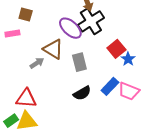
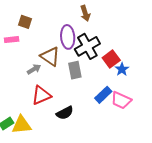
black cross: (91, 21) -> (87, 46), moved
purple ellipse: (70, 28) -> (68, 37), turned 40
black semicircle: (82, 93) -> (65, 113), moved
red triangle: (26, 98) -> (41, 95), moved, turned -30

